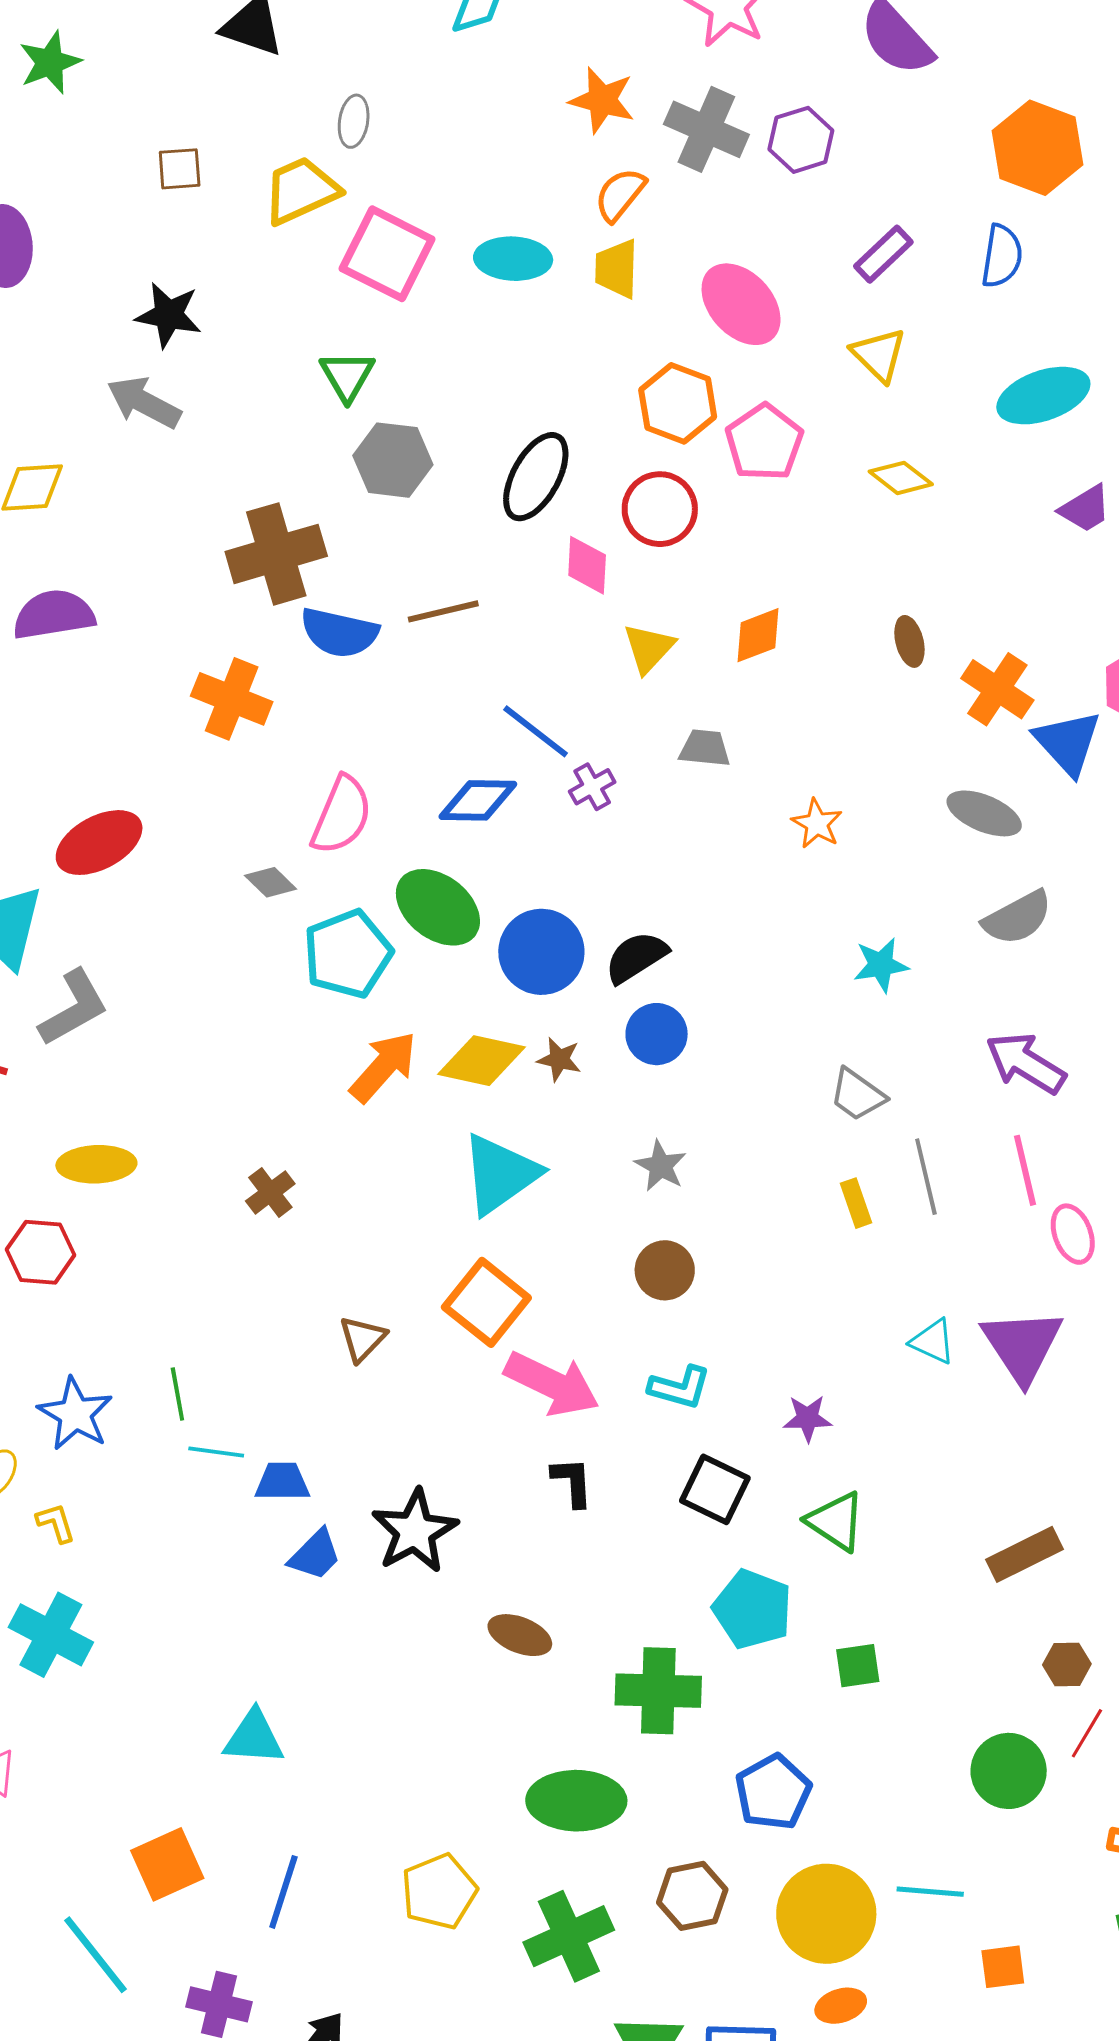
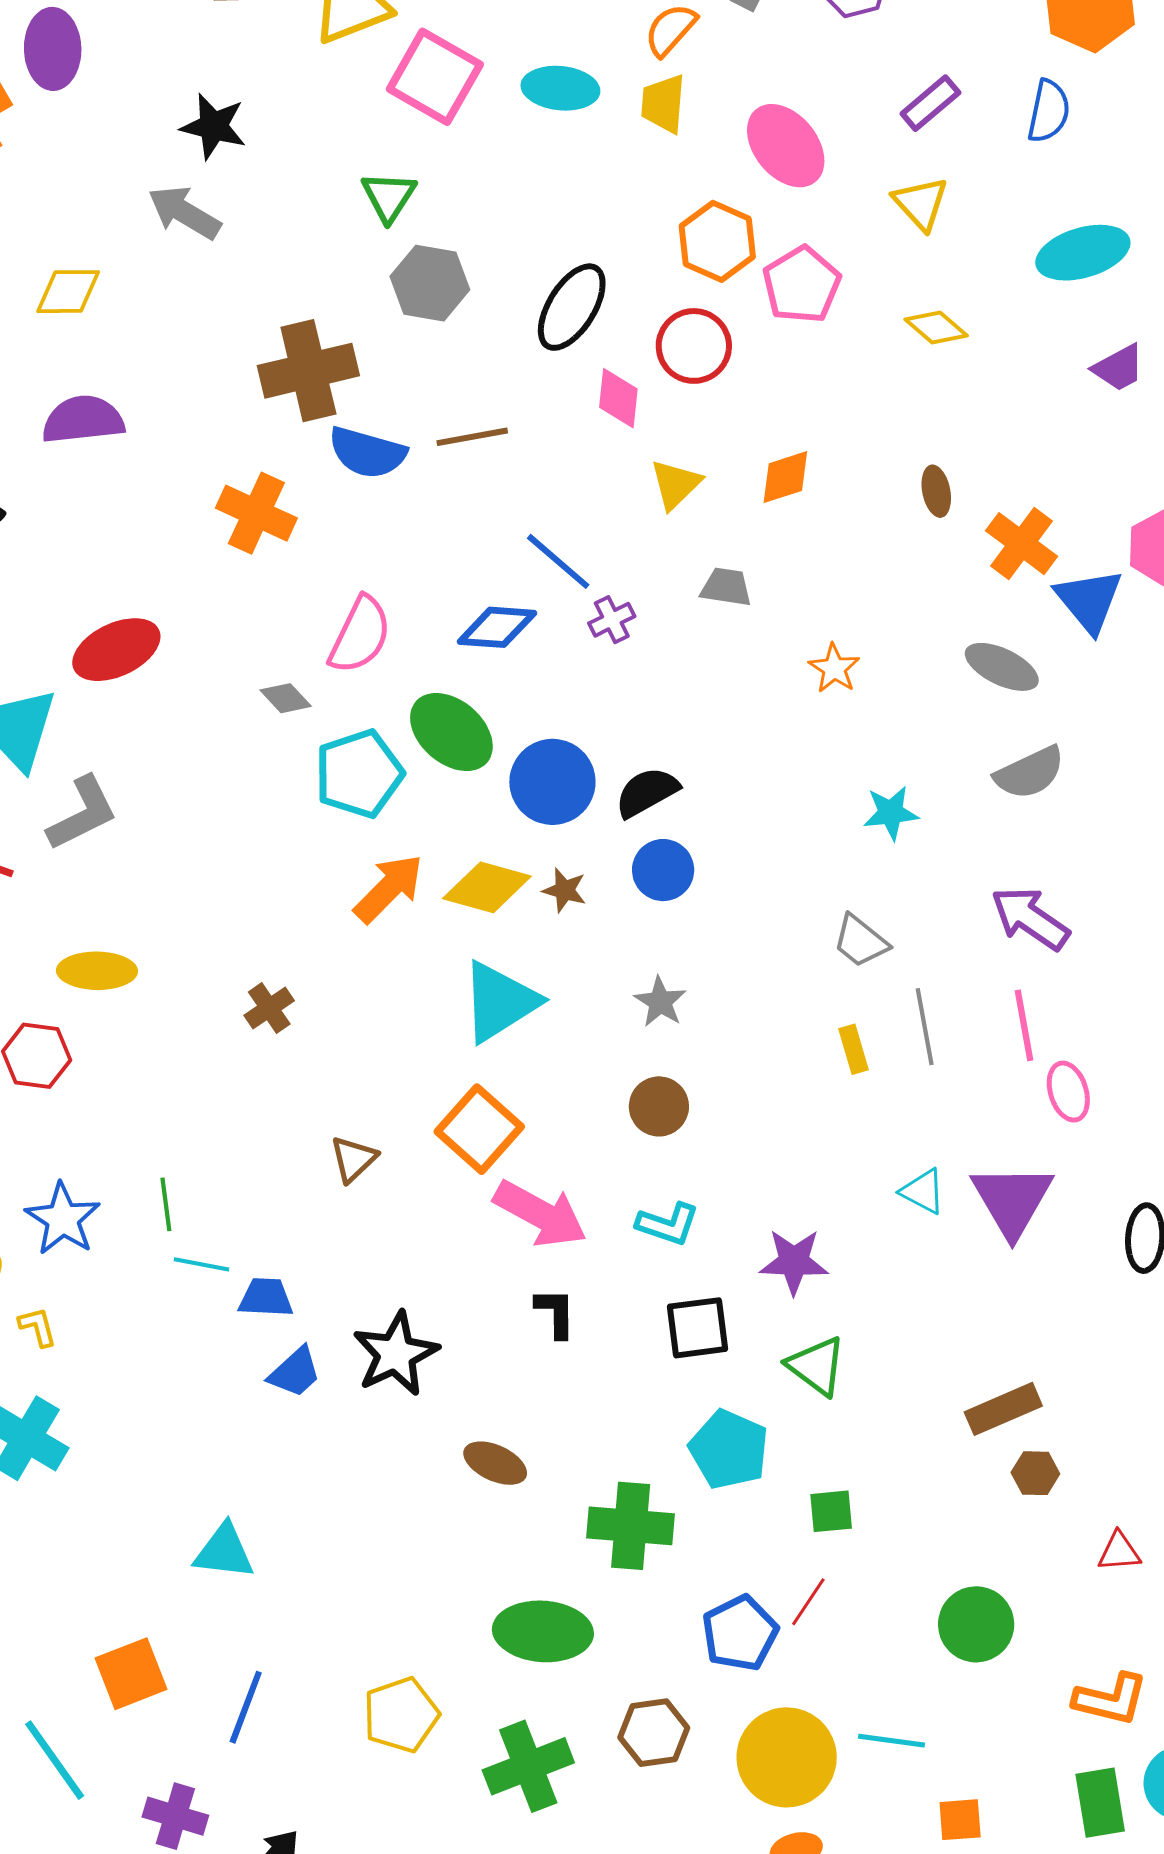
purple star: (808, 1418) -> (794, 1262), size x1.4
black square: (715, 1489) -> (698, 1328), turned -36
brown hexagon: (1067, 1664) -> (1035, 1473), moved
red line: (1087, 1733) -> (808, 1602), moved

